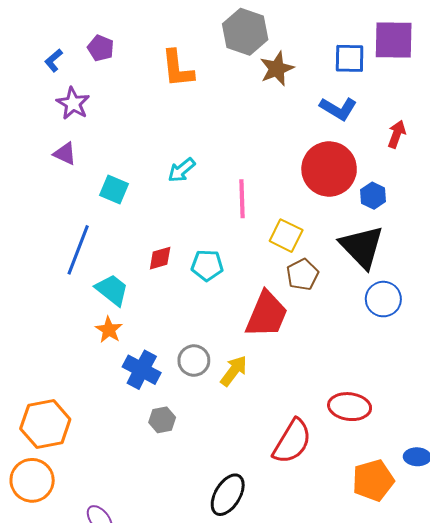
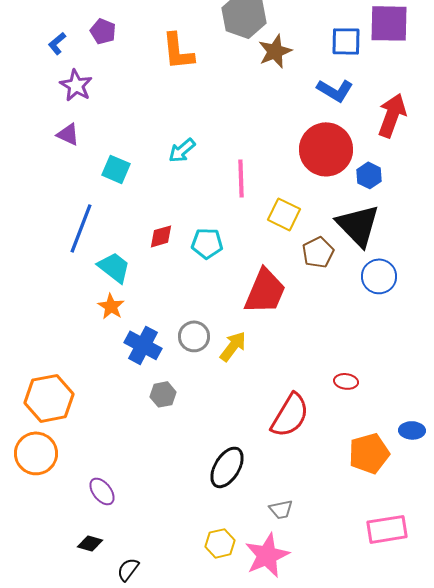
red arrow: (397, 134) -> (392, 115), size x1.6
brown pentagon: (302, 274) -> (318, 252), moved
red ellipse: (350, 407) -> (346, 381), size x0.6

